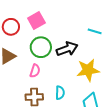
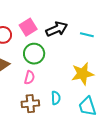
black arrow: (67, 49) -> (57, 29), moved

